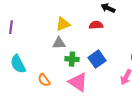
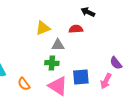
gray triangle: (59, 43) -> (58, 45), moved
blue square: (97, 59) -> (81, 77), moved, turned 30

